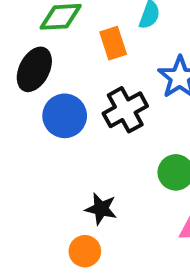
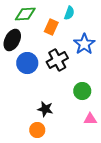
orange rectangle: (113, 43) -> (51, 27), turned 42

